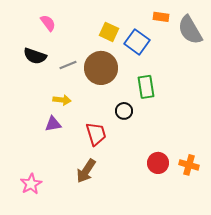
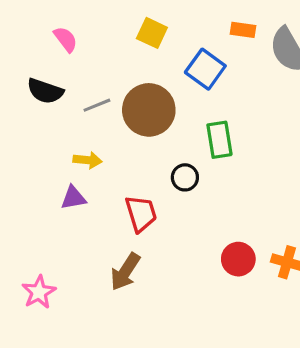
yellow square: (109, 32) -> (152, 33), moved

